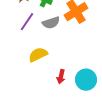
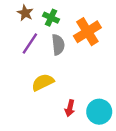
gray semicircle: (51, 23) -> (58, 45), turned -78

